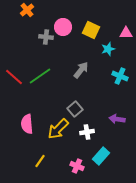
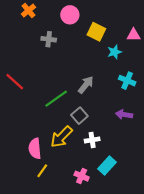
pink circle: (63, 27) -> (70, 15), moved
gray arrow: (81, 70) -> (86, 85), moved
green line: (40, 76) -> (56, 99), moved
purple arrow: (117, 119) -> (124, 115), moved
pink semicircle: (27, 124) -> (35, 148), moved

